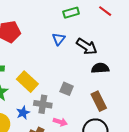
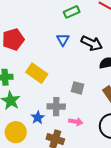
yellow rectangle: (27, 82) -> (37, 73), moved

